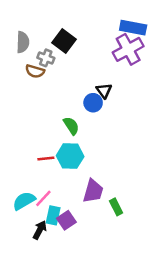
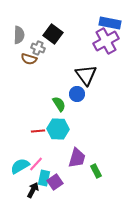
black triangle: (104, 91) -> (86, 75), size x1.6
blue circle: (93, 103) -> (77, 94), moved

